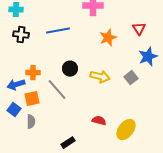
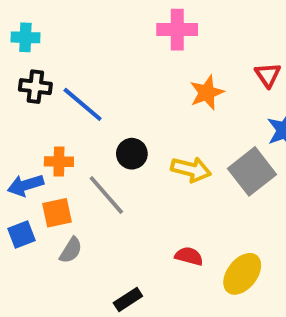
blue line: (58, 31) -> (83, 104), moved, turned 50
gray square: (131, 78) -> (252, 171), size x1.6
blue square: (14, 110) -> (22, 234), turned 32
gray semicircle: (31, 122) -> (71, 250), moved, turned 32

